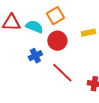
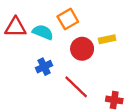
red circle: (57, 41) -> (82, 49), moved

